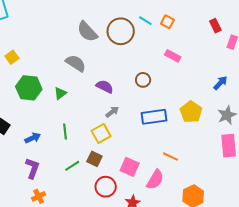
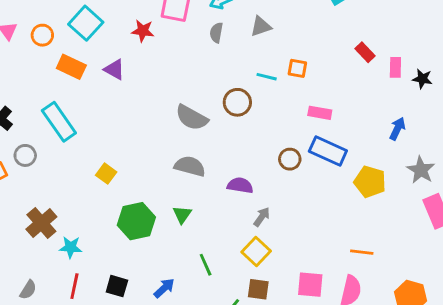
brown circle: (121, 31) -> (237, 102), size x0.7
yellow square: (12, 57) -> (106, 174), moved
blue rectangle: (154, 117) -> (328, 151), moved, turned 50

